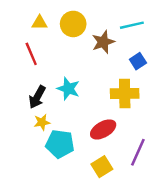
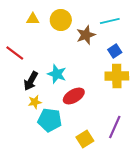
red line: (31, 54) -> (15, 53), moved, turned -30
yellow cross: (125, 93) -> (117, 76), moved
red ellipse: (103, 129) -> (74, 96), moved

